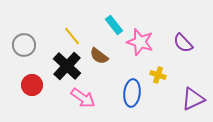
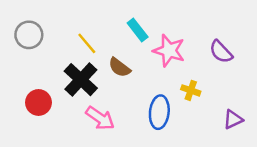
gray circle: (24, 45) -> (29, 35), moved
purple triangle: (193, 99) -> (233, 119), size x0.7

